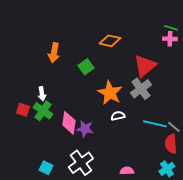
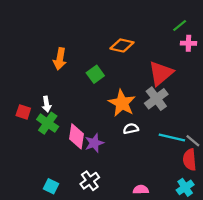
green line: (171, 28) -> (180, 26), moved, turned -56
red square: (23, 110) -> (23, 112), moved
purple star: (85, 129) -> (94, 143), turned -30
white cross: (81, 163) -> (90, 181), size x0.7

